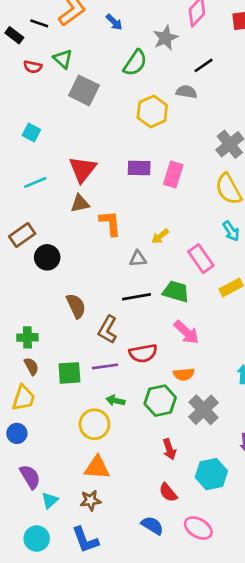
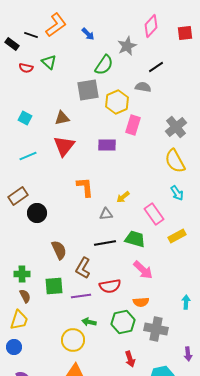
gray square: (84, 90) -> (88, 90), moved, turned -35
pink rectangle: (173, 175) -> (133, 125), moved
brown triangle: (80, 203) -> (62, 118), moved
green square: (69, 373) -> (54, 286), moved
gray cross: (204, 410) -> (156, 329), turned -35

